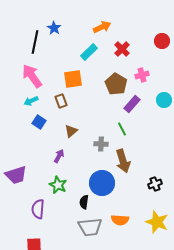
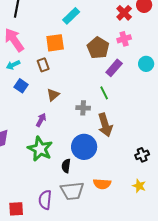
red cross: (122, 49) -> (124, 13), moved
black cross: (155, 184) -> (142, 155), moved
green star: (58, 185) -> (40, 149), size x1.4
purple semicircle: (38, 209) -> (45, 200), moved
yellow star: (157, 222) -> (139, 186), size x0.6

